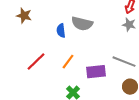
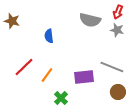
gray semicircle: (82, 24) -> (90, 20), moved
orange line: (68, 62) -> (47, 75), moved

